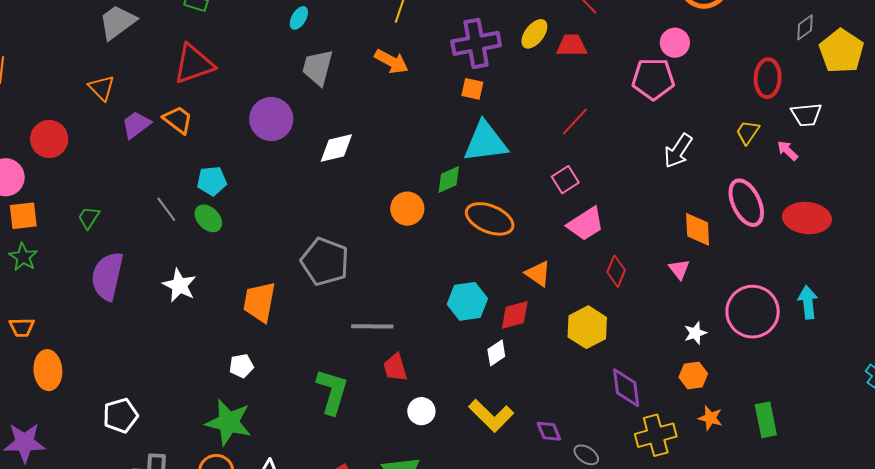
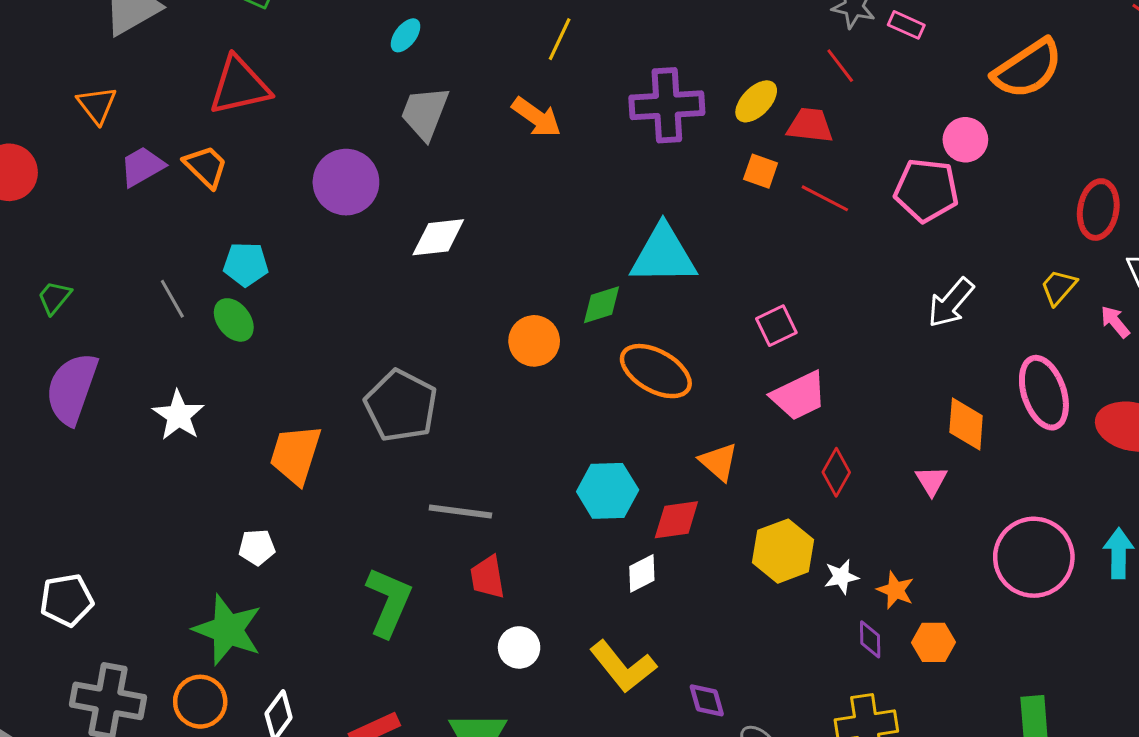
orange square: (472, 89) -> (761, 171), moved
red line: (575, 121) -> (825, 198), moved, turned 68
white star: (695, 333) -> (841, 577), moved
purple diamond: (626, 388) -> (870, 639), moved, size x0.6
orange star: (710, 418) -> (895, 590), moved

